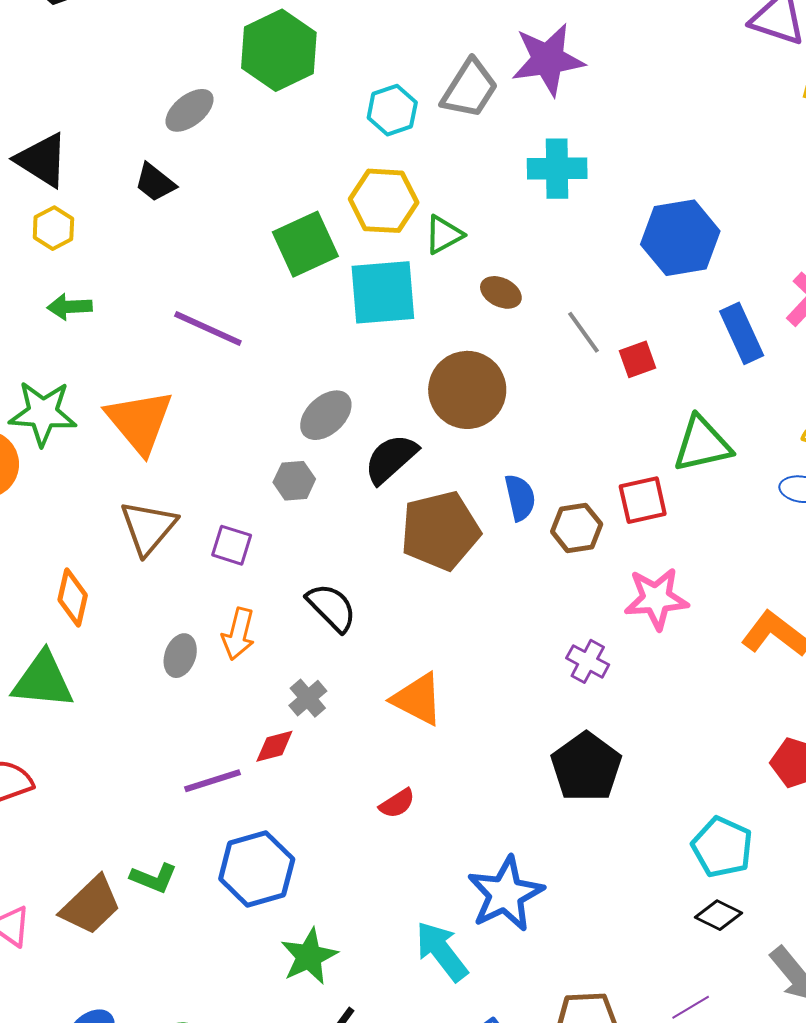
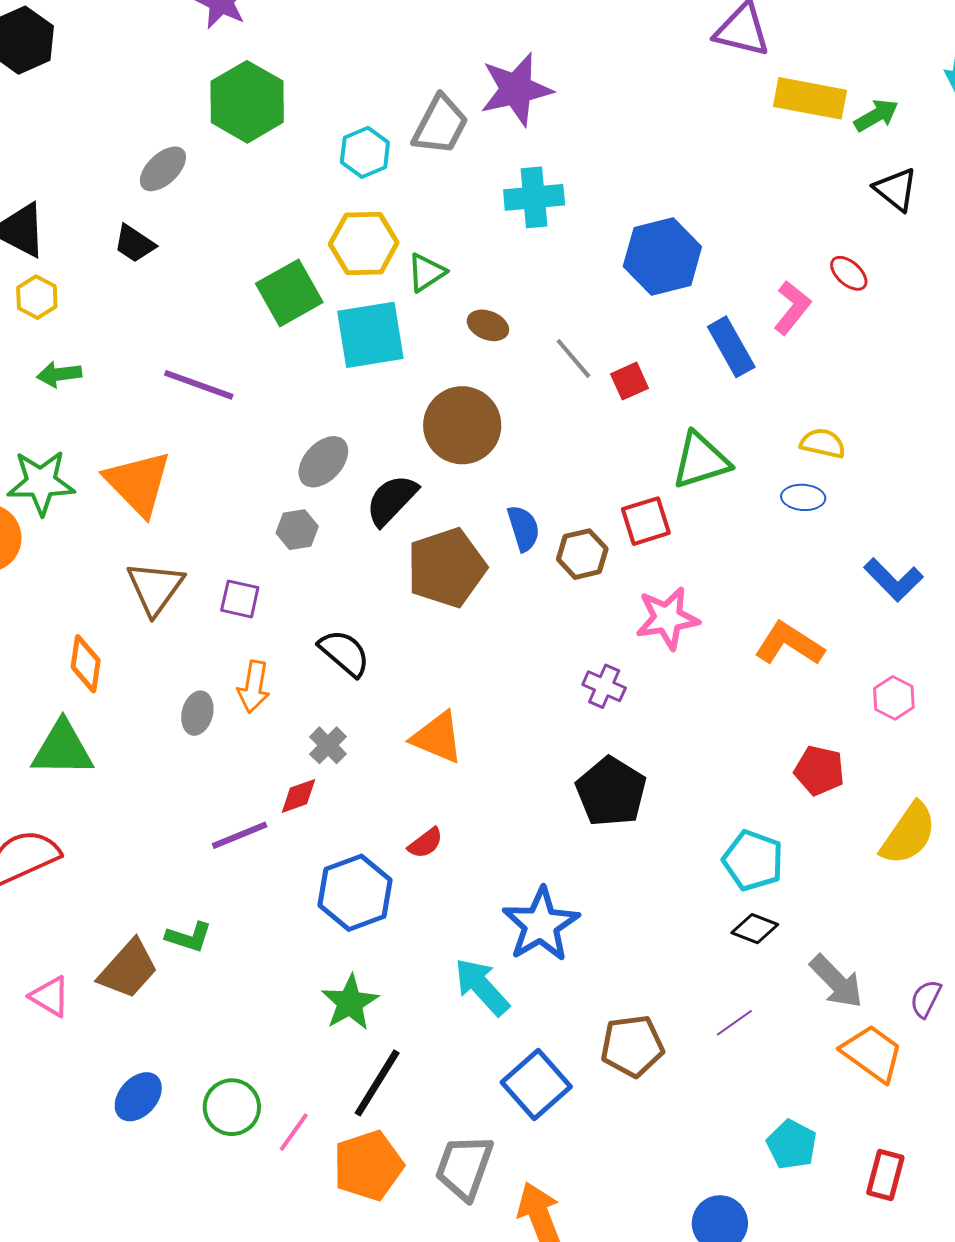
blue hexagon: (257, 869) -> (355, 893), moved

